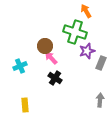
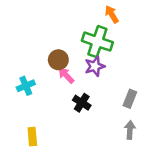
purple star: (87, 51) -> (95, 66), moved
gray rectangle: (101, 63) -> (130, 99), moved
black cross: (55, 78) -> (82, 103), moved

